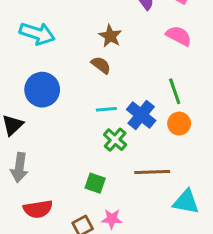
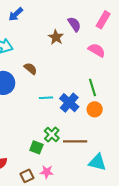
brown star: (110, 36) -> (56, 37), moved
brown semicircle: (101, 65) -> (30, 69), moved
green cross: (115, 140) -> (52, 135), moved

